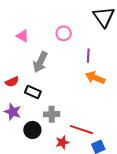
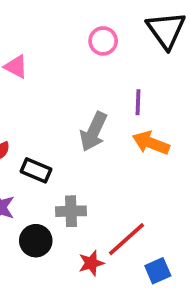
pink circle: (64, 33) -> (103, 41), moved
gray arrow: (40, 62) -> (94, 132), moved
red line: (81, 130) -> (126, 239), turned -60

